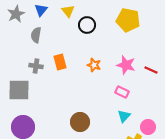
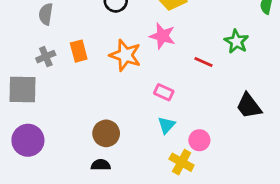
orange star: (94, 65) -> (125, 55), size x1.6
pink star: (126, 65) -> (162, 36), moved
gray cross: (36, 66) -> (46, 57), turned -32

